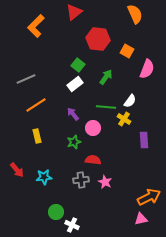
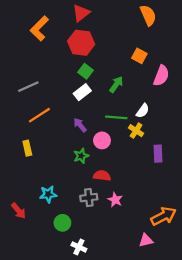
red hexagon: (98, 39) -> (81, 43), moved
yellow rectangle: (37, 136) -> (27, 148), moved
red arrow: (17, 170) -> (19, 211), moved
green circle: (56, 212) -> (62, 223), moved
pink triangle: (141, 219) -> (146, 240), moved

